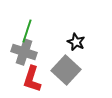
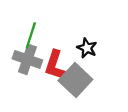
red L-shape: (32, 79) -> (55, 65), moved

